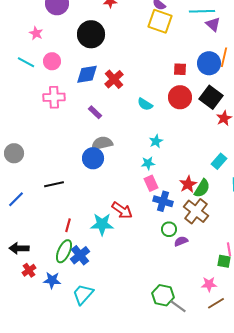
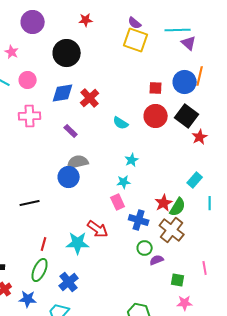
pink rectangle: (151, 183) -> (118, 202), moved
blue cross: (80, 255) -> (69, 282), moved
green square: (224, 261) -> (178, 280), moved

